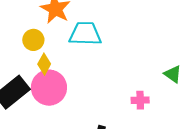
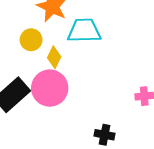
yellow diamond: (44, 64) -> (54, 57), moved

